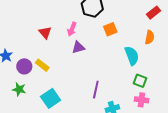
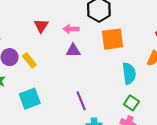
pink arrow: (72, 29) -> (71, 29), turned 56
orange square: (110, 29) -> (113, 39), size x1.5
purple line: (96, 90) -> (81, 101), turned -48

